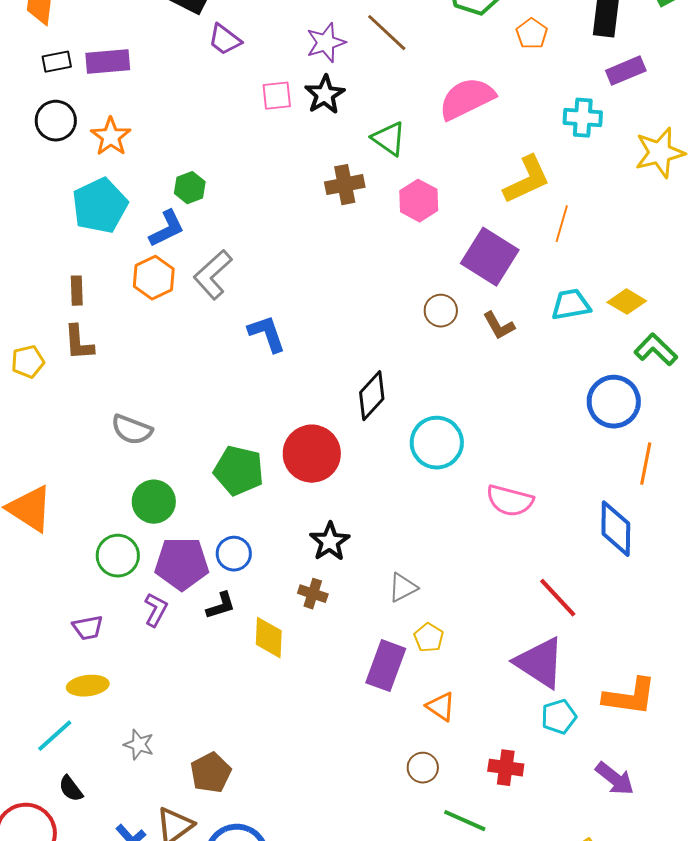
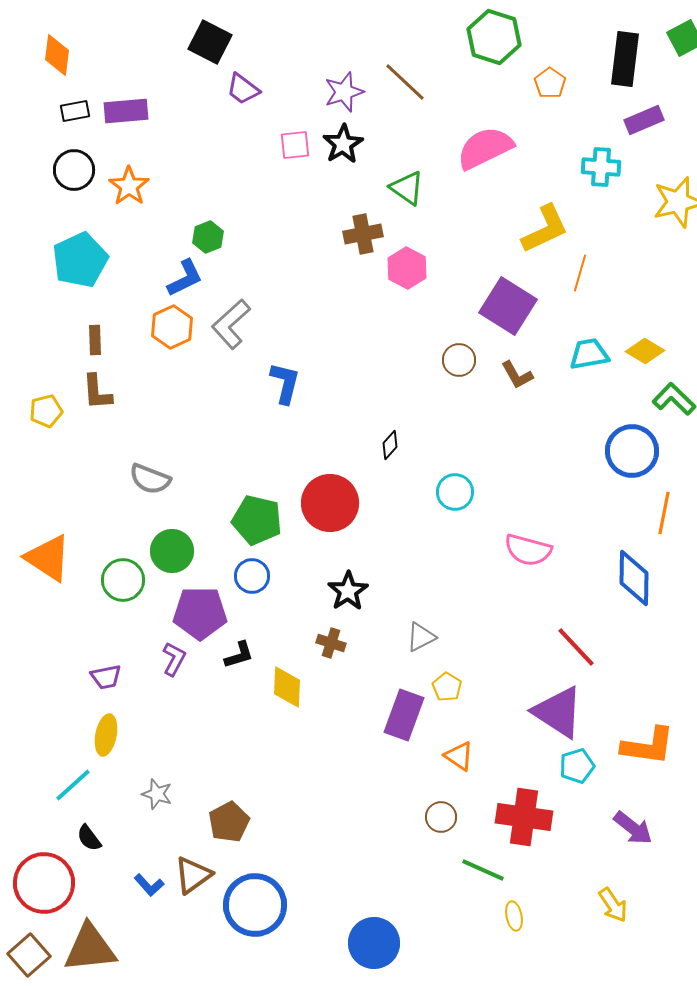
pink hexagon: (419, 201) -> (407, 268), moved
cyan pentagon: (100, 206) -> (80, 260), moved
blue L-shape: (267, 334) -> (285, 383), turned 33
black diamond: (372, 396) -> (390, 445), size x0.6
cyan circle: (437, 443) -> (455, 492), size x0.7
blue circle: (234, 554) -> (252, 576), moved
green circle: (118, 556) -> (123, 580), moved
yellow ellipse: (88, 686) -> (106, 735), turned -72
red cross: (506, 768) -> (524, 817), size x1.6

